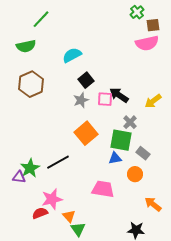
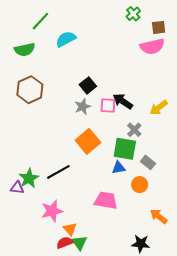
green cross: (137, 12) -> (133, 14), moved
cyan semicircle: (72, 55) -> (66, 39), moved
red semicircle: (40, 213) -> (65, 243), moved

